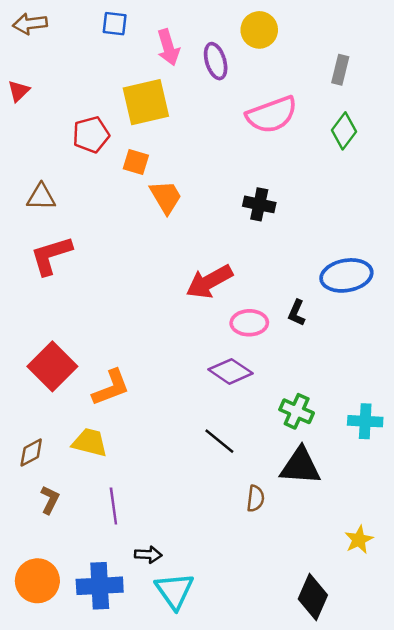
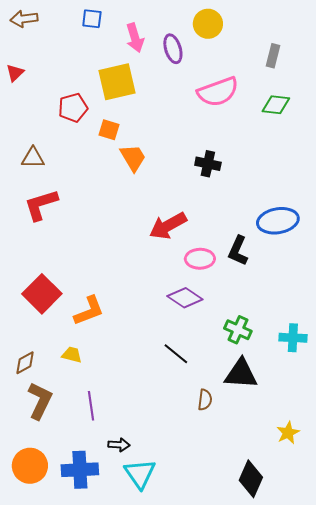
green diamond: (344, 131) -> (276, 105), turned 60
black L-shape: (297, 313) -> (238, 251), size x1.4
yellow trapezoid: (90, 442) -> (72, 355), size x0.7
brown L-shape: (50, 500) -> (40, 401), size x1.6

